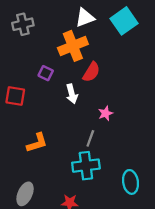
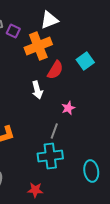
cyan square: (124, 21) -> (85, 61), moved, size x0.7
purple square: (46, 73) -> (13, 31), moved

